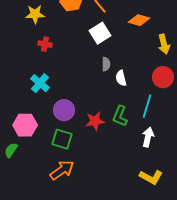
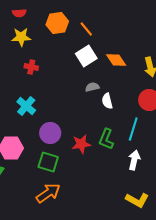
orange diamond: (139, 20) -> (116, 60), moved, turned 40
gray semicircle: (106, 64) -> (92, 87), turned -104

